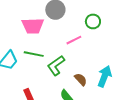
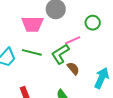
green L-shape: (56, 65) -> (60, 54), moved
brown semicircle: (81, 79) -> (73, 68), moved

